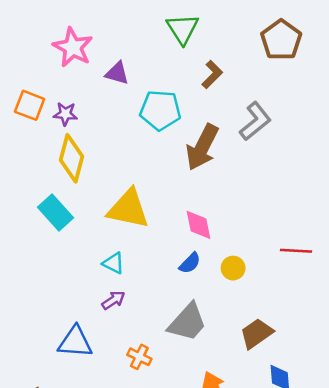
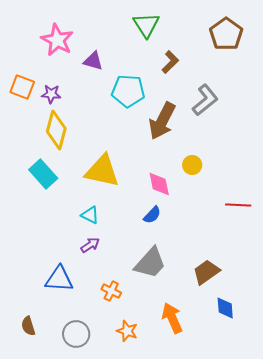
yellow circle: (233, 268) -> (192, 165), moved

